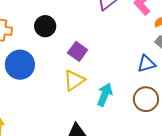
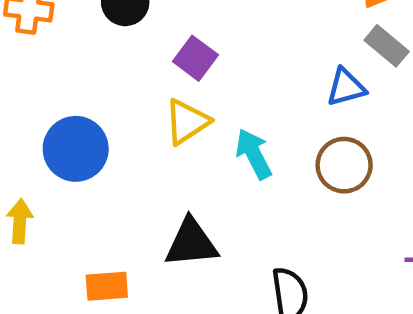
blue circle: (20, 65) -> (76, 149), moved
cyan arrow: (105, 95) -> (254, 154), turned -50

